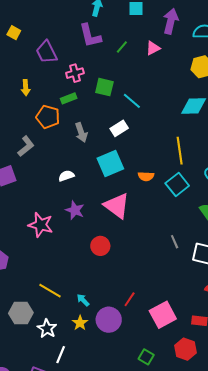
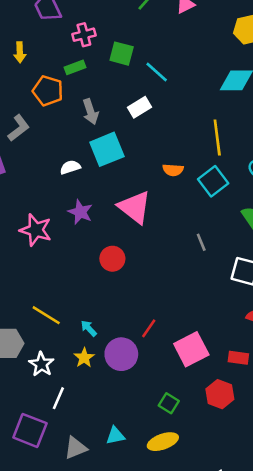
cyan square: (110, 164) -> (107, 149), moved
gray line: (175, 242) -> (201, 242), moved

